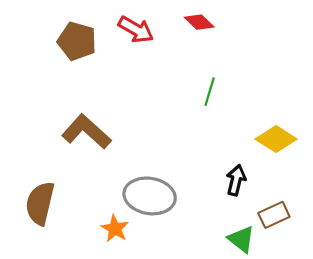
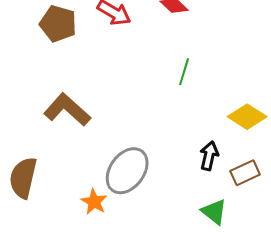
gray ellipse: (150, 196) -> (127, 171), turned -63
brown rectangle: (274, 215) -> (245, 173), moved

